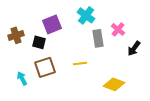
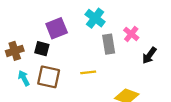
brown cross: (16, 35) -> (15, 51), moved
brown square: (45, 67) -> (49, 77), turned 30
cyan arrow: (22, 78) -> (24, 78), moved

